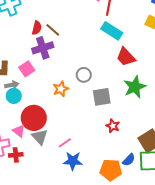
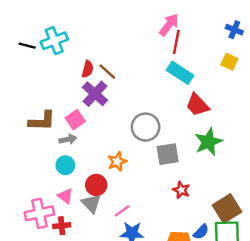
purple cross: (43, 48) -> (95, 94), turned -30
gray circle: (84, 75) -> (146, 127), size x1.5
gray arrow: (12, 85) -> (68, 139), moved
orange star: (61, 89) -> (117, 162), moved
cyan circle: (14, 96) -> (65, 165), moved
red circle: (34, 118) -> (96, 185), moved, size x0.7

